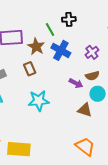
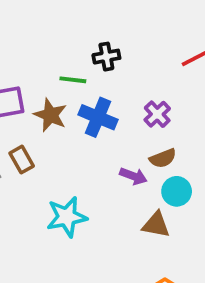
green line: (50, 30) -> (73, 80), turned -48
brown rectangle: (30, 69) -> (22, 160), moved

